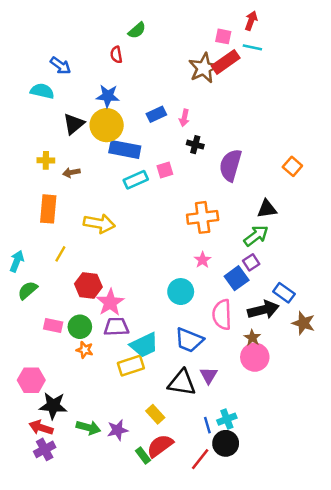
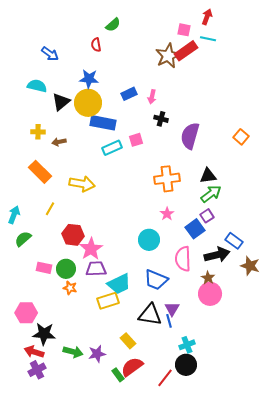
cyan semicircle: (42, 91) -> (37, 86), moved
orange rectangle: (48, 209) -> (40, 172), turned -50
black triangle: (267, 209) -> (208, 176), moved
blue line: (207, 425) -> (169, 321), moved

